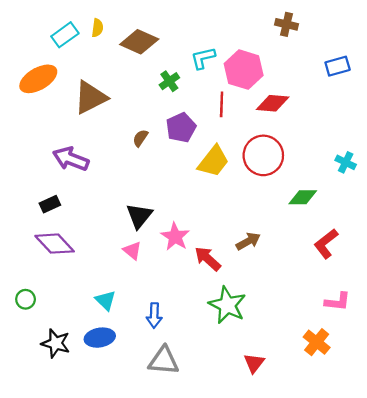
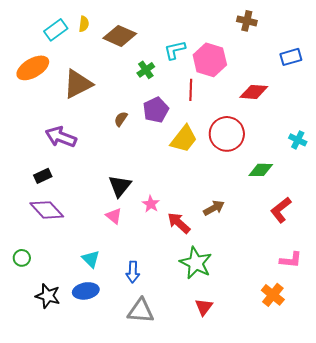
red diamond: (273, 103) -> (254, 92), moved
pink star: (175, 237) -> (151, 204), size x0.7
red triangle: (254, 363) -> (204, 307), moved

